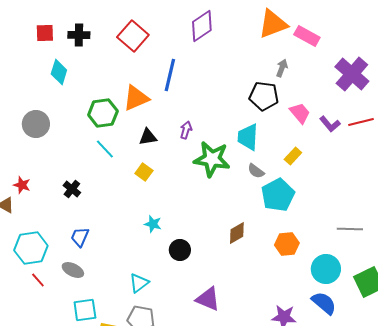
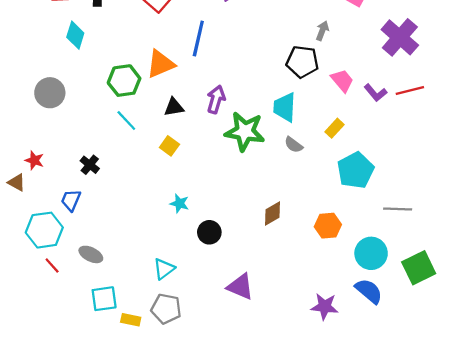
purple arrow: (186, 130) -> (216, 99), size x1.4
cyan pentagon: (278, 195) -> (356, 170), moved
blue trapezoid: (80, 237) -> (71, 200), moved

